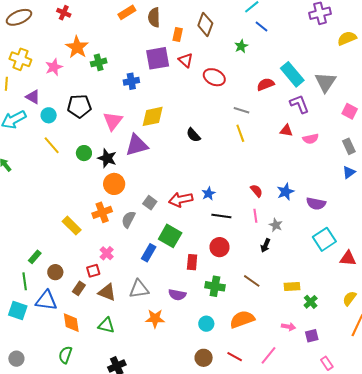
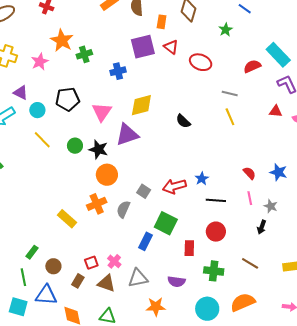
blue star: (286, 192) -> (278, 172), turned -30
pink cross: (107, 253) -> (114, 261), moved
cyan circle: (206, 324) -> (207, 309), size x1.5

